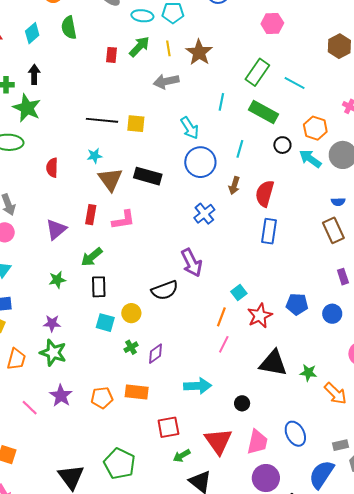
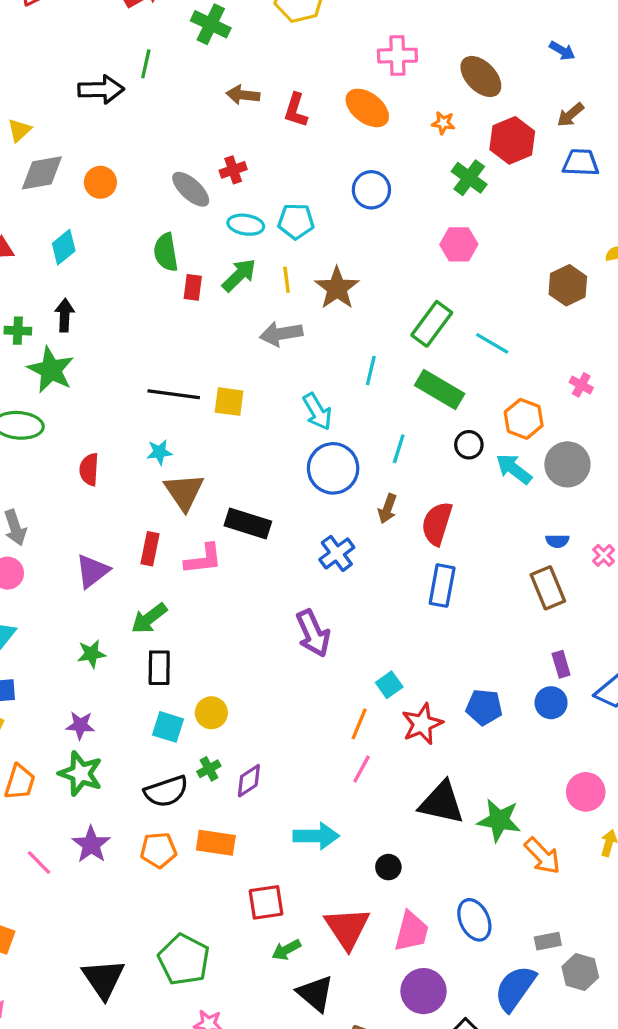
green semicircle: (69, 28) -> (166, 252), moved
black rectangle: (148, 176) -> (248, 523), moved
black semicircle: (165, 290) -> (166, 791), moved
blue circle: (332, 314) -> (551, 703), moved
green star: (308, 373) -> (499, 820), size x1.5

